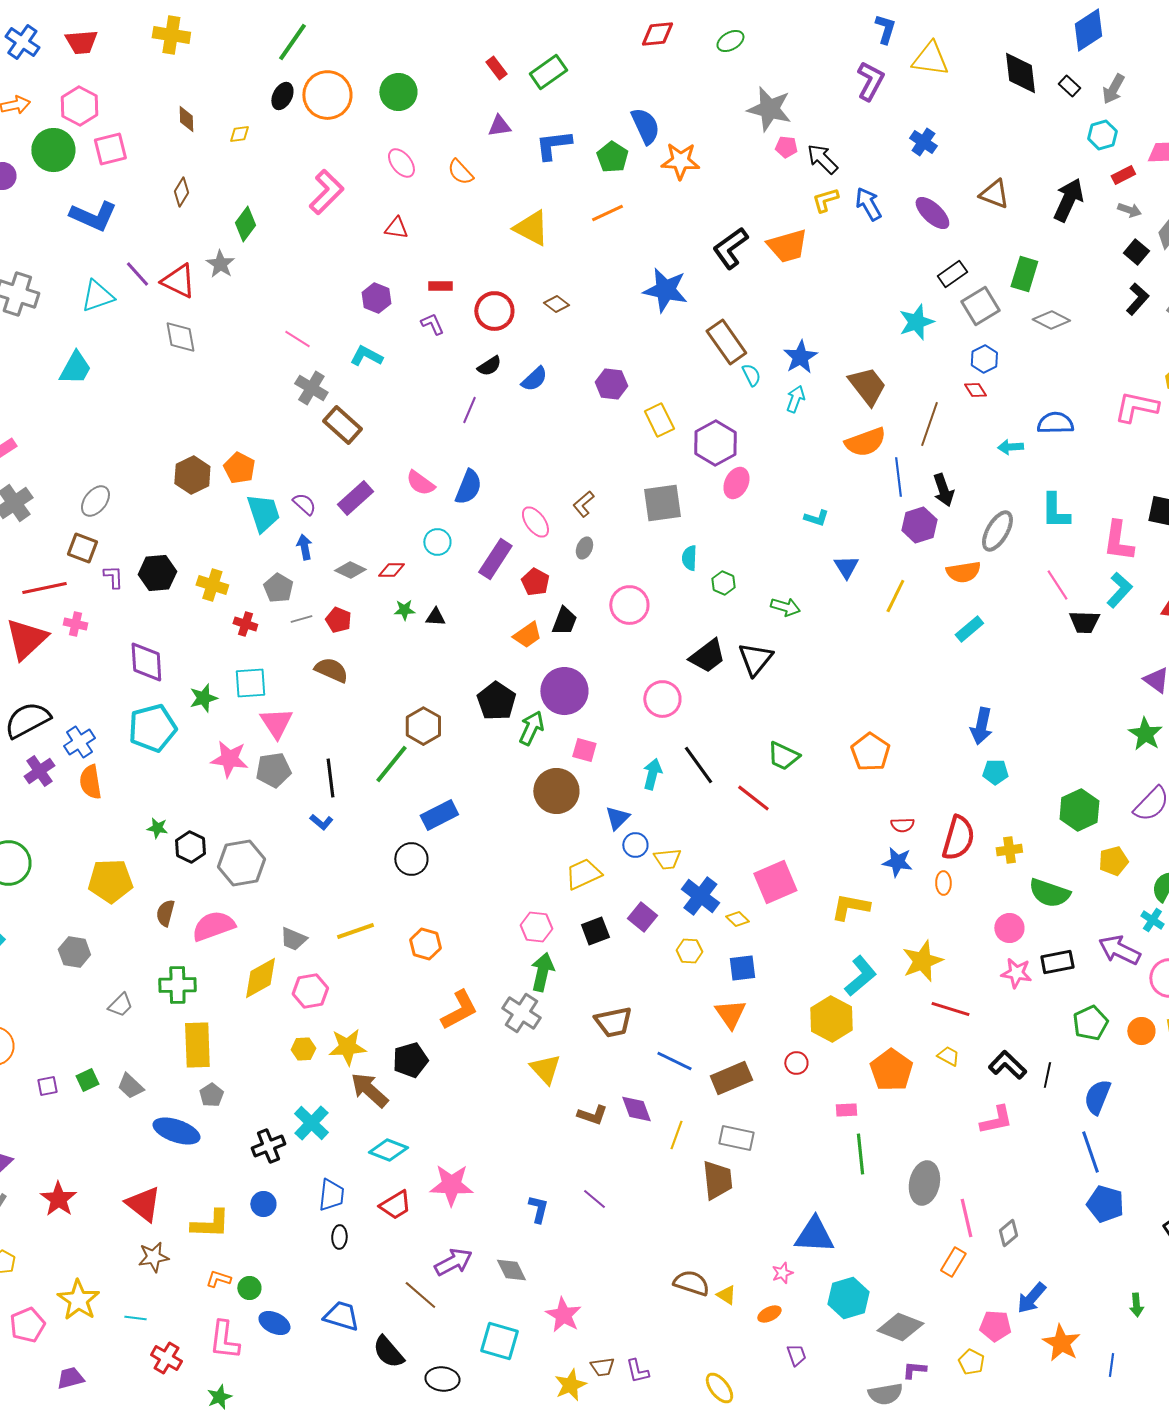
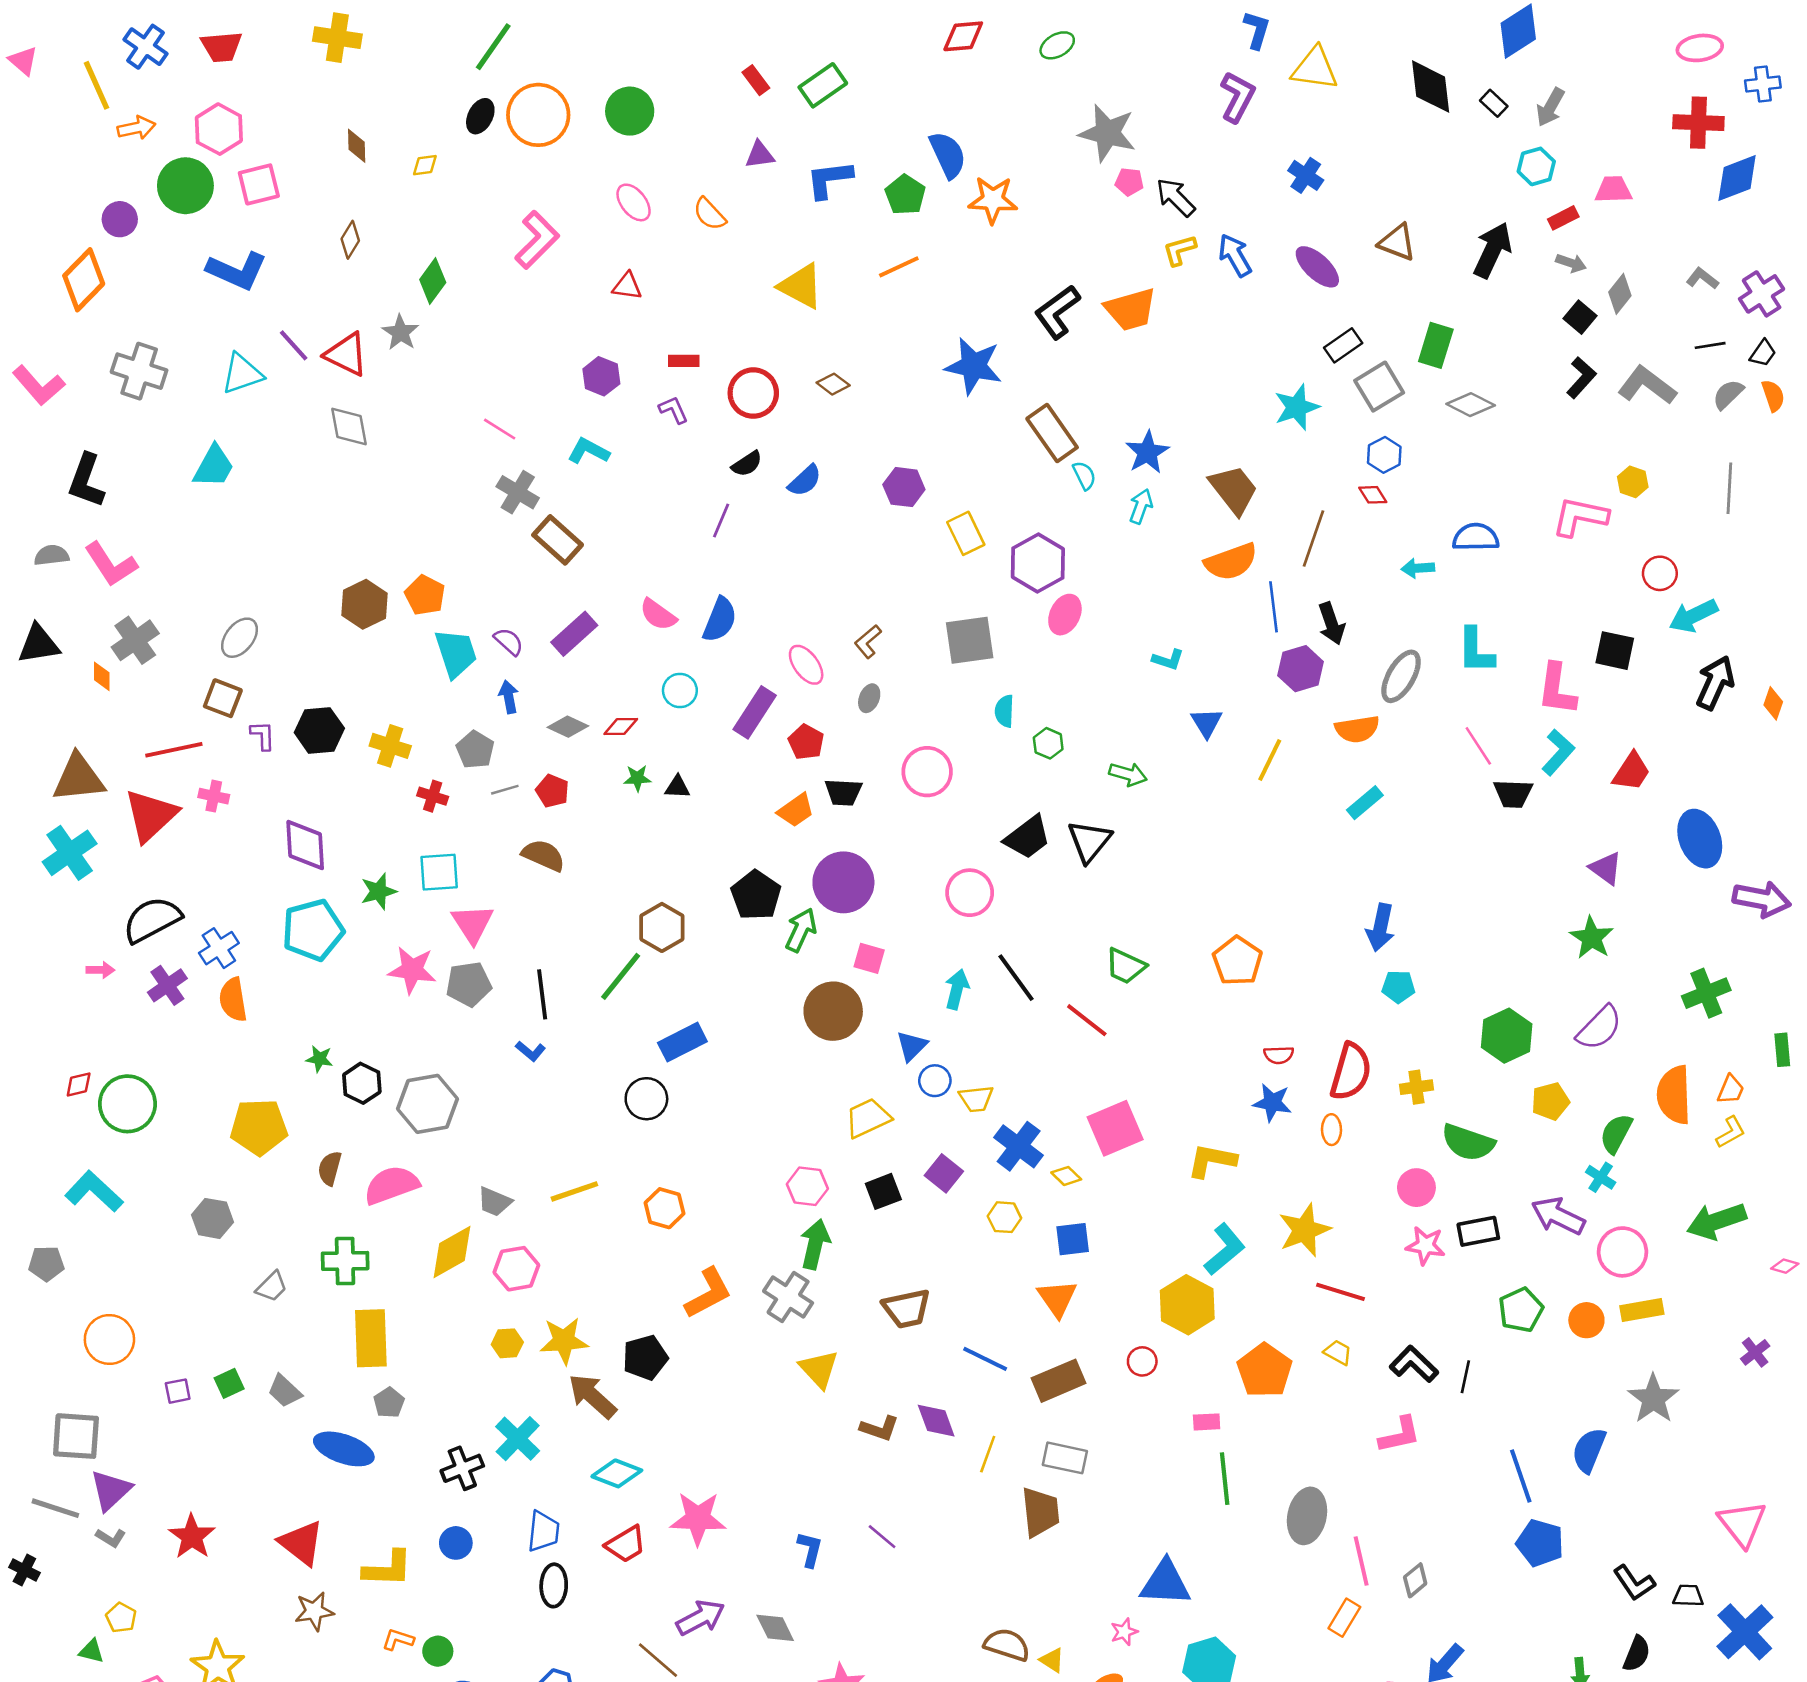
black trapezoid: (564, 621) -> (843, 792), turned 72
blue semicircle: (1097, 1097) -> (1589, 1450), moved
black ellipse: (339, 1237) -> (554, 1585), size x1.4

